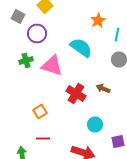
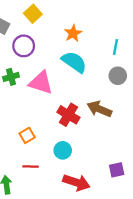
orange star: (98, 20) -> (73, 33), moved
brown arrow: (103, 88) -> (99, 109), size x1.5
cyan circle: (95, 124) -> (63, 150), moved

